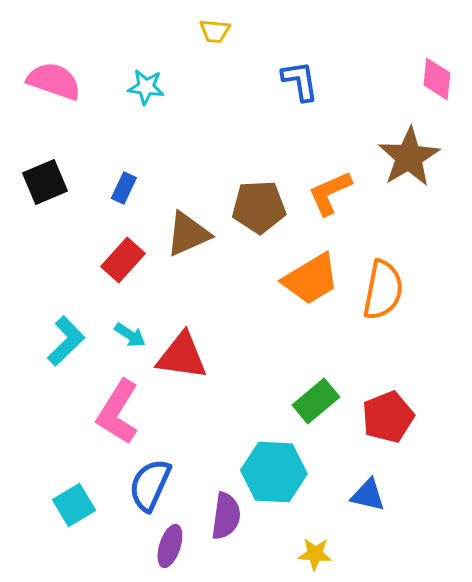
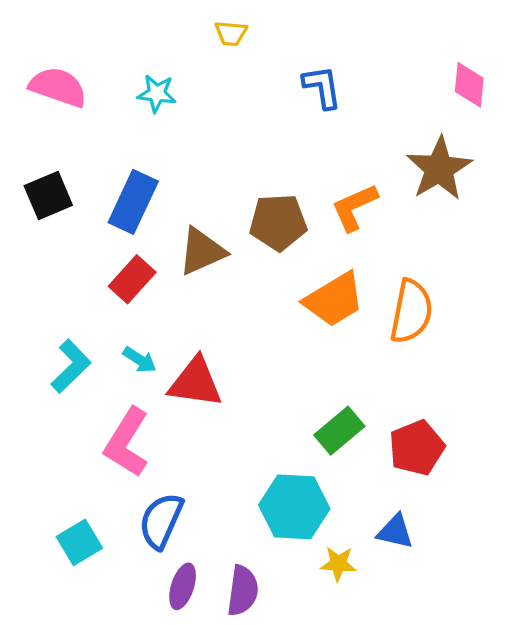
blue rectangle: (124, 188) -> (133, 202), size x1.8
purple semicircle: (226, 516) -> (243, 591), moved
yellow star: (315, 554) -> (338, 564), moved

